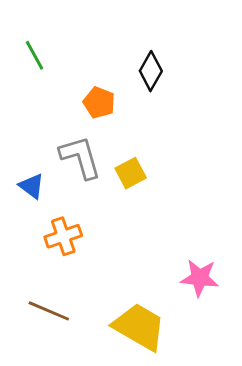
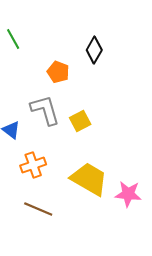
brown line: (49, 311) -> (38, 209), moved
yellow trapezoid: (139, 327) -> (89, 179), moved

